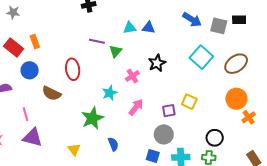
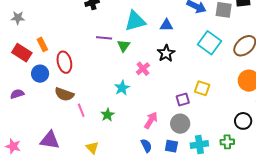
cyan triangle: (130, 28) -> (135, 21), size x1.6
blue triangle: (149, 28) -> (166, 25), moved
red ellipse: (73, 69) -> (64, 62), moved
pink arrow: (136, 107) -> (151, 120), moved
pink line: (26, 114) -> (81, 110), moved
green star: (92, 118) -> (108, 115), size x0.6
black circle: (215, 138) -> (243, 121), moved
blue semicircle: (113, 144) -> (146, 146), moved

